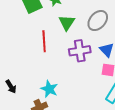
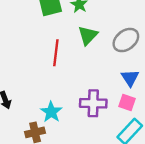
purple cross: (80, 51) -> (93, 103), moved

